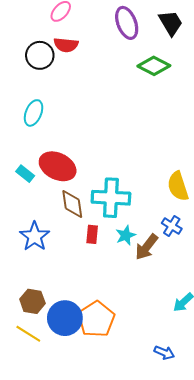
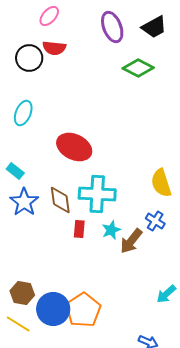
black trapezoid: (171, 23) -> (154, 27), turned 92
red ellipse: (58, 166) -> (74, 147), moved
blue star: (35, 236) -> (24, 202), moved

